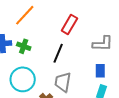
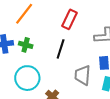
gray trapezoid: (63, 82) -> (83, 75), moved

